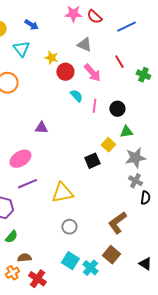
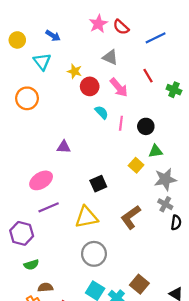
pink star: (73, 14) -> (98, 24), turned -30
black square: (92, 161) -> (98, 184), moved
brown L-shape: (117, 223) -> (131, 217), moved
gray circle: (69, 227) -> (94, 254), size x1.5
green semicircle: (11, 237) -> (31, 265), turned 32

